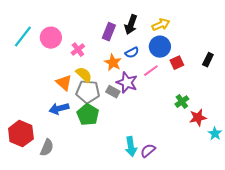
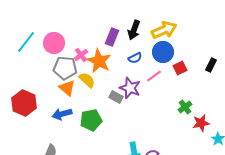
yellow arrow: (161, 25) -> (164, 30), size x1.4
orange star: (113, 63) -> (99, 61), moved, size x1.4
gray pentagon: (88, 92) -> (65, 68), moved
green pentagon: (88, 115) -> (91, 120), turned 30
red hexagon: (21, 134) -> (24, 103), moved

